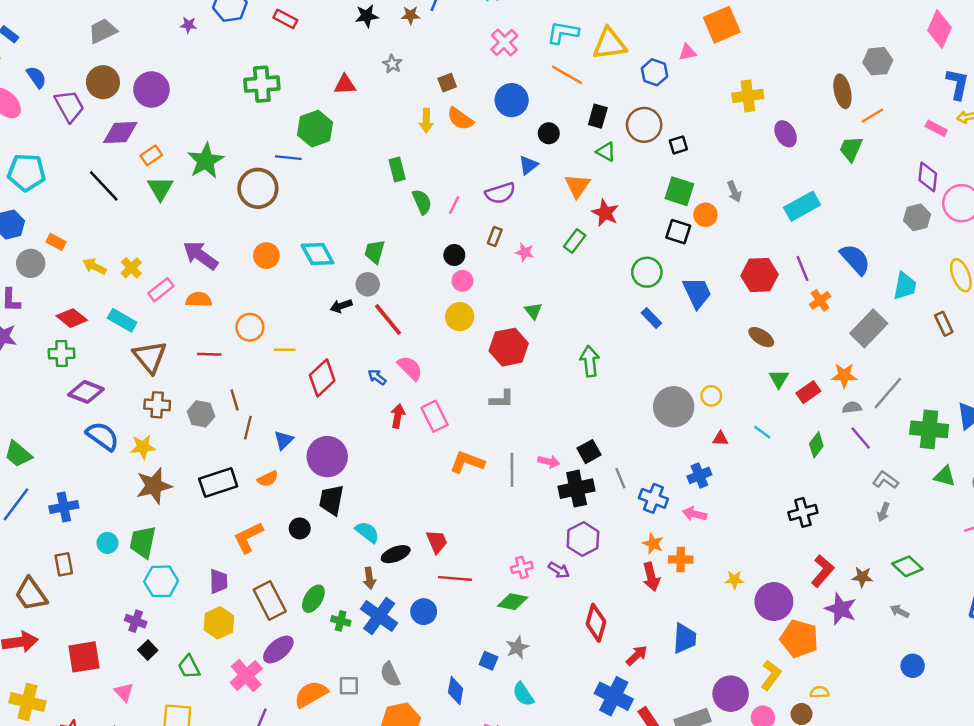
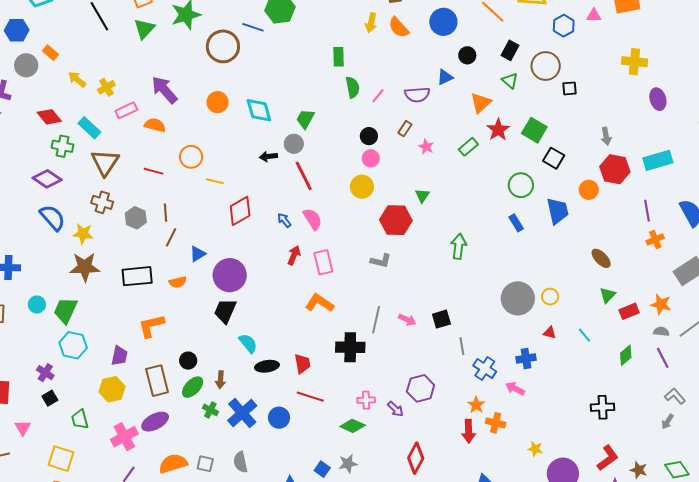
green square: (679, 191) -> (534, 130), moved
orange circle: (705, 215) -> (589, 190), moved
red hexagon: (759, 275) -> (615, 169), moved
green cross: (62, 353) -> (62, 146), moved
orange L-shape: (467, 462) -> (319, 303), moved
black cross: (577, 489) -> (350, 347), moved
black circle: (300, 528) -> (188, 361), moved
brown arrow: (369, 578) -> (220, 380), moved

